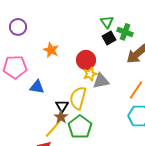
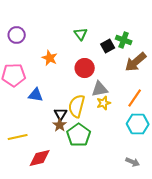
green triangle: (107, 22) -> (81, 34), moved
yellow star: (90, 74) -> (104, 103), moved
yellow line: (53, 129) -> (18, 137), moved, turned 36

